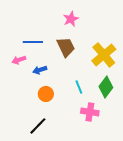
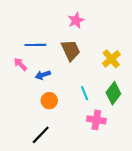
yellow cross: (104, 55) -> (111, 59), size x0.7
pink arrow: (19, 60) -> (20, 64), turned 64

